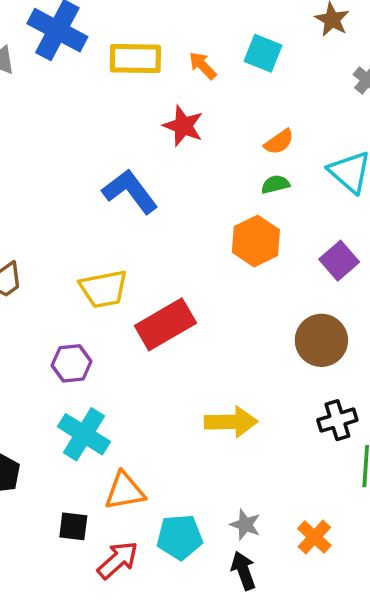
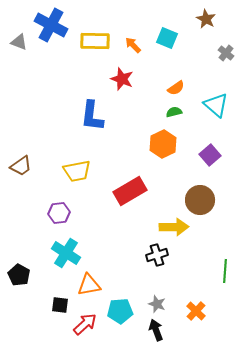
blue L-shape: (130, 191) -> (92, 116), turned -136
red rectangle: (165, 324) -> (130, 191), moved
black cross: (337, 420) -> (157, 255), moved
yellow arrow: (231, 422) -> (174, 227), moved

